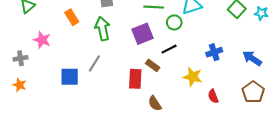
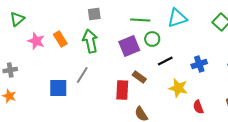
orange rectangle: (72, 17) -> (60, 39), moved
green circle: (174, 22) -> (152, 39), moved
pink star: (42, 40) -> (36, 41), moved
black line: (169, 49) -> (165, 61), moved

